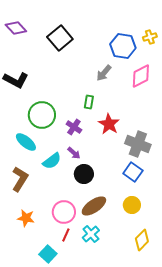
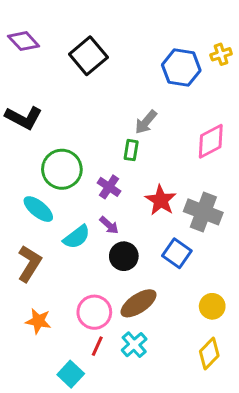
gray arrow: (104, 73) -> (146, 122), moved
pink diamond: (141, 76) -> (211, 141), moved
red star: (109, 124) -> (161, 200), moved
blue square: (133, 172) -> (177, 253), moved
yellow circle: (132, 205) -> (212, 306), moved

